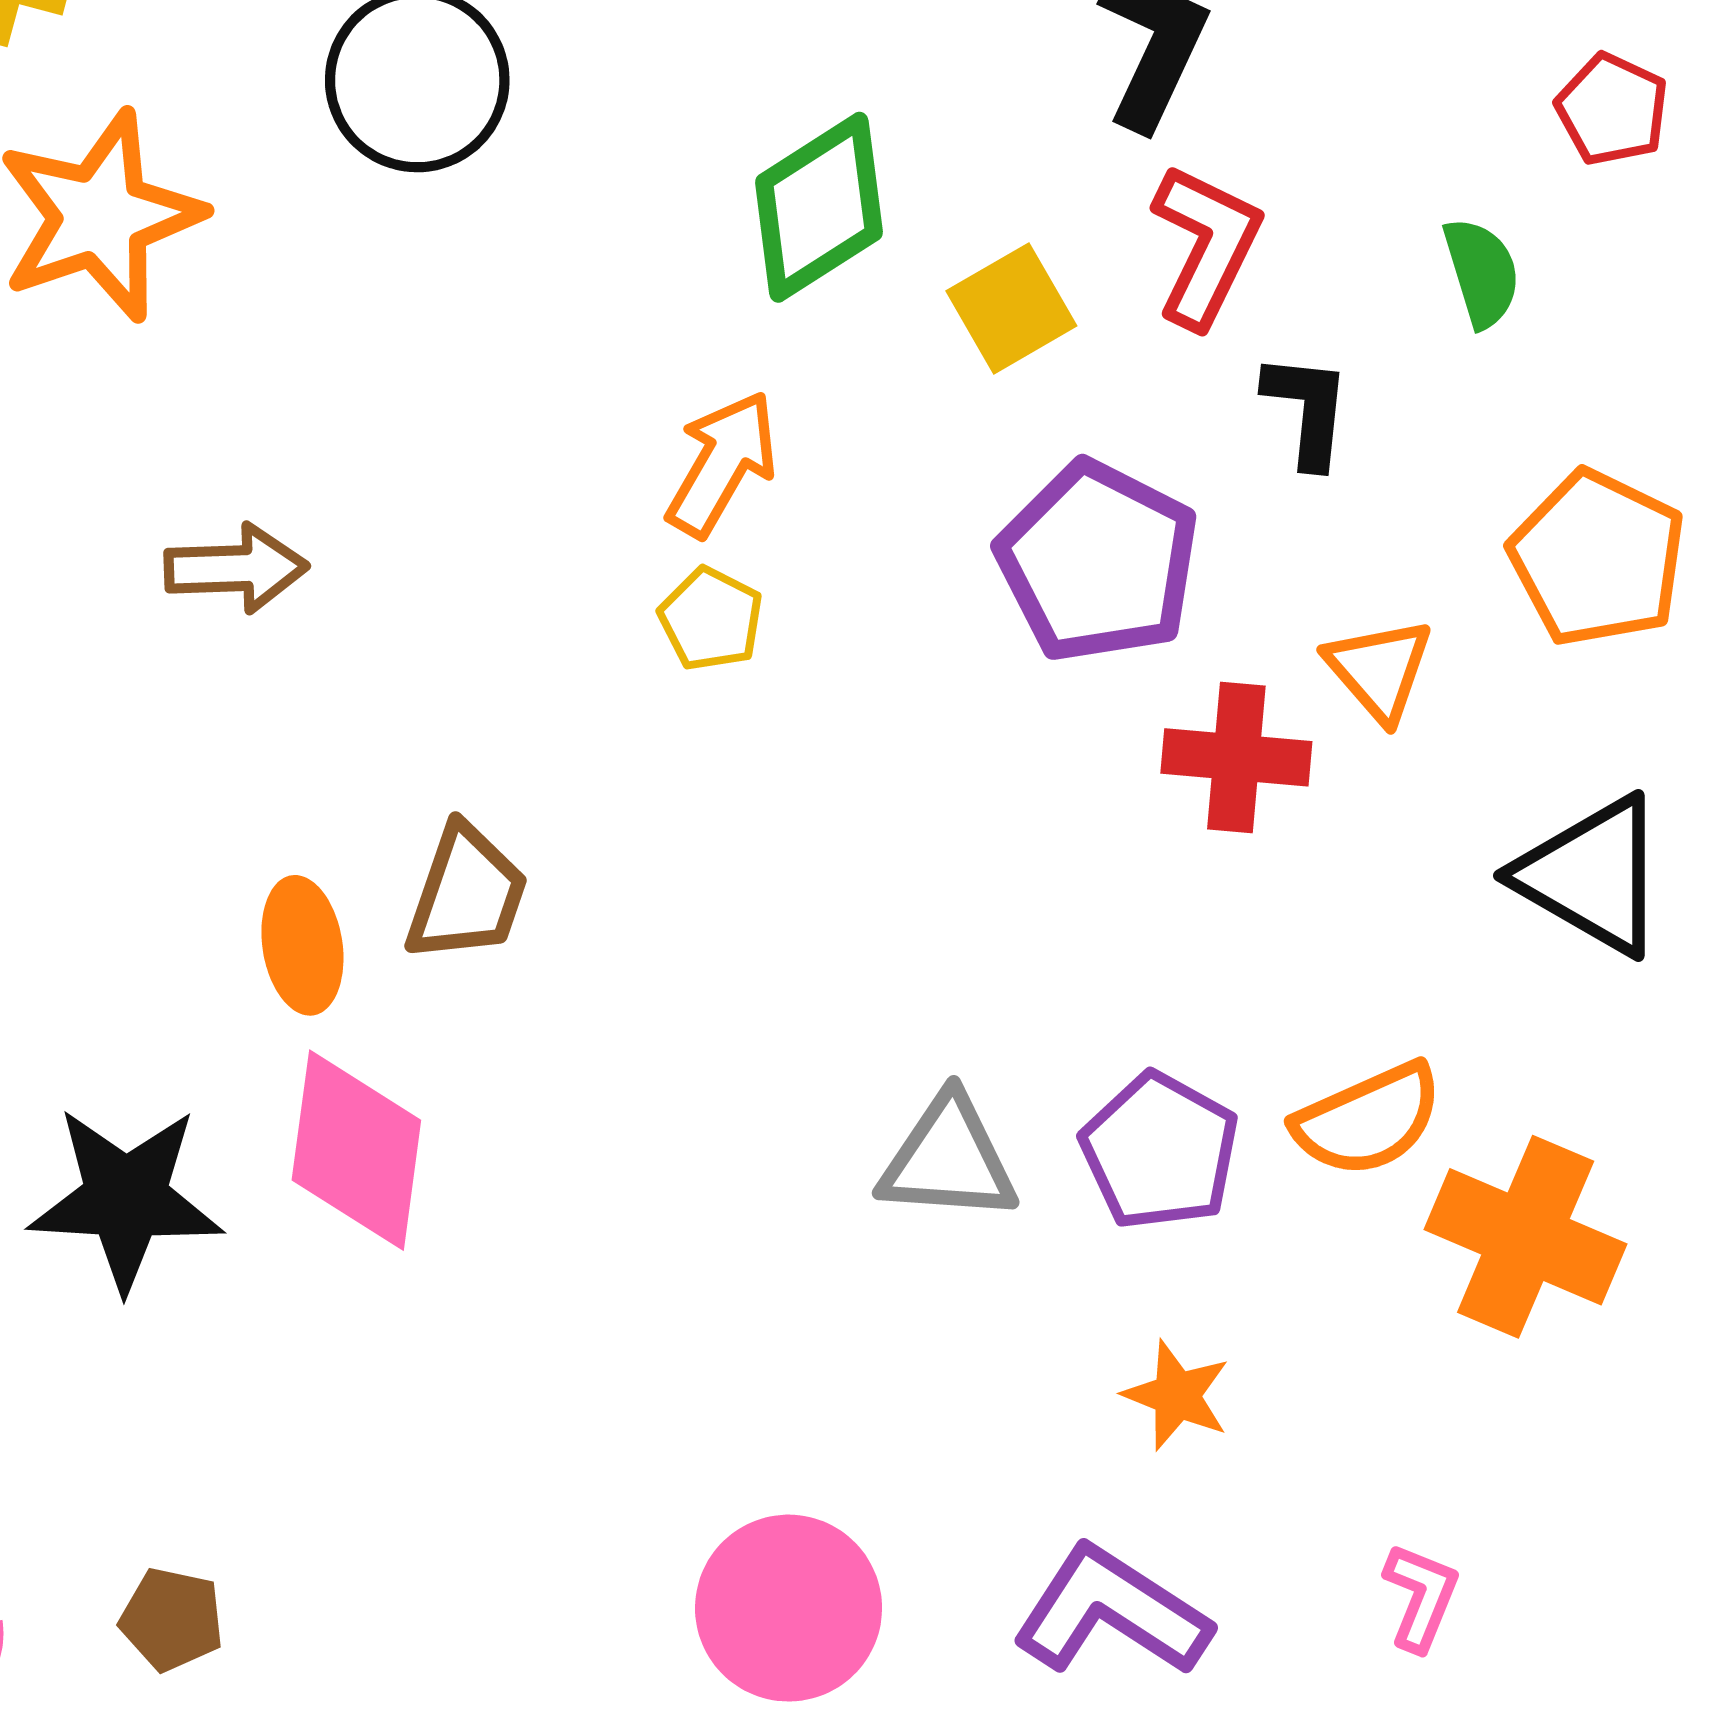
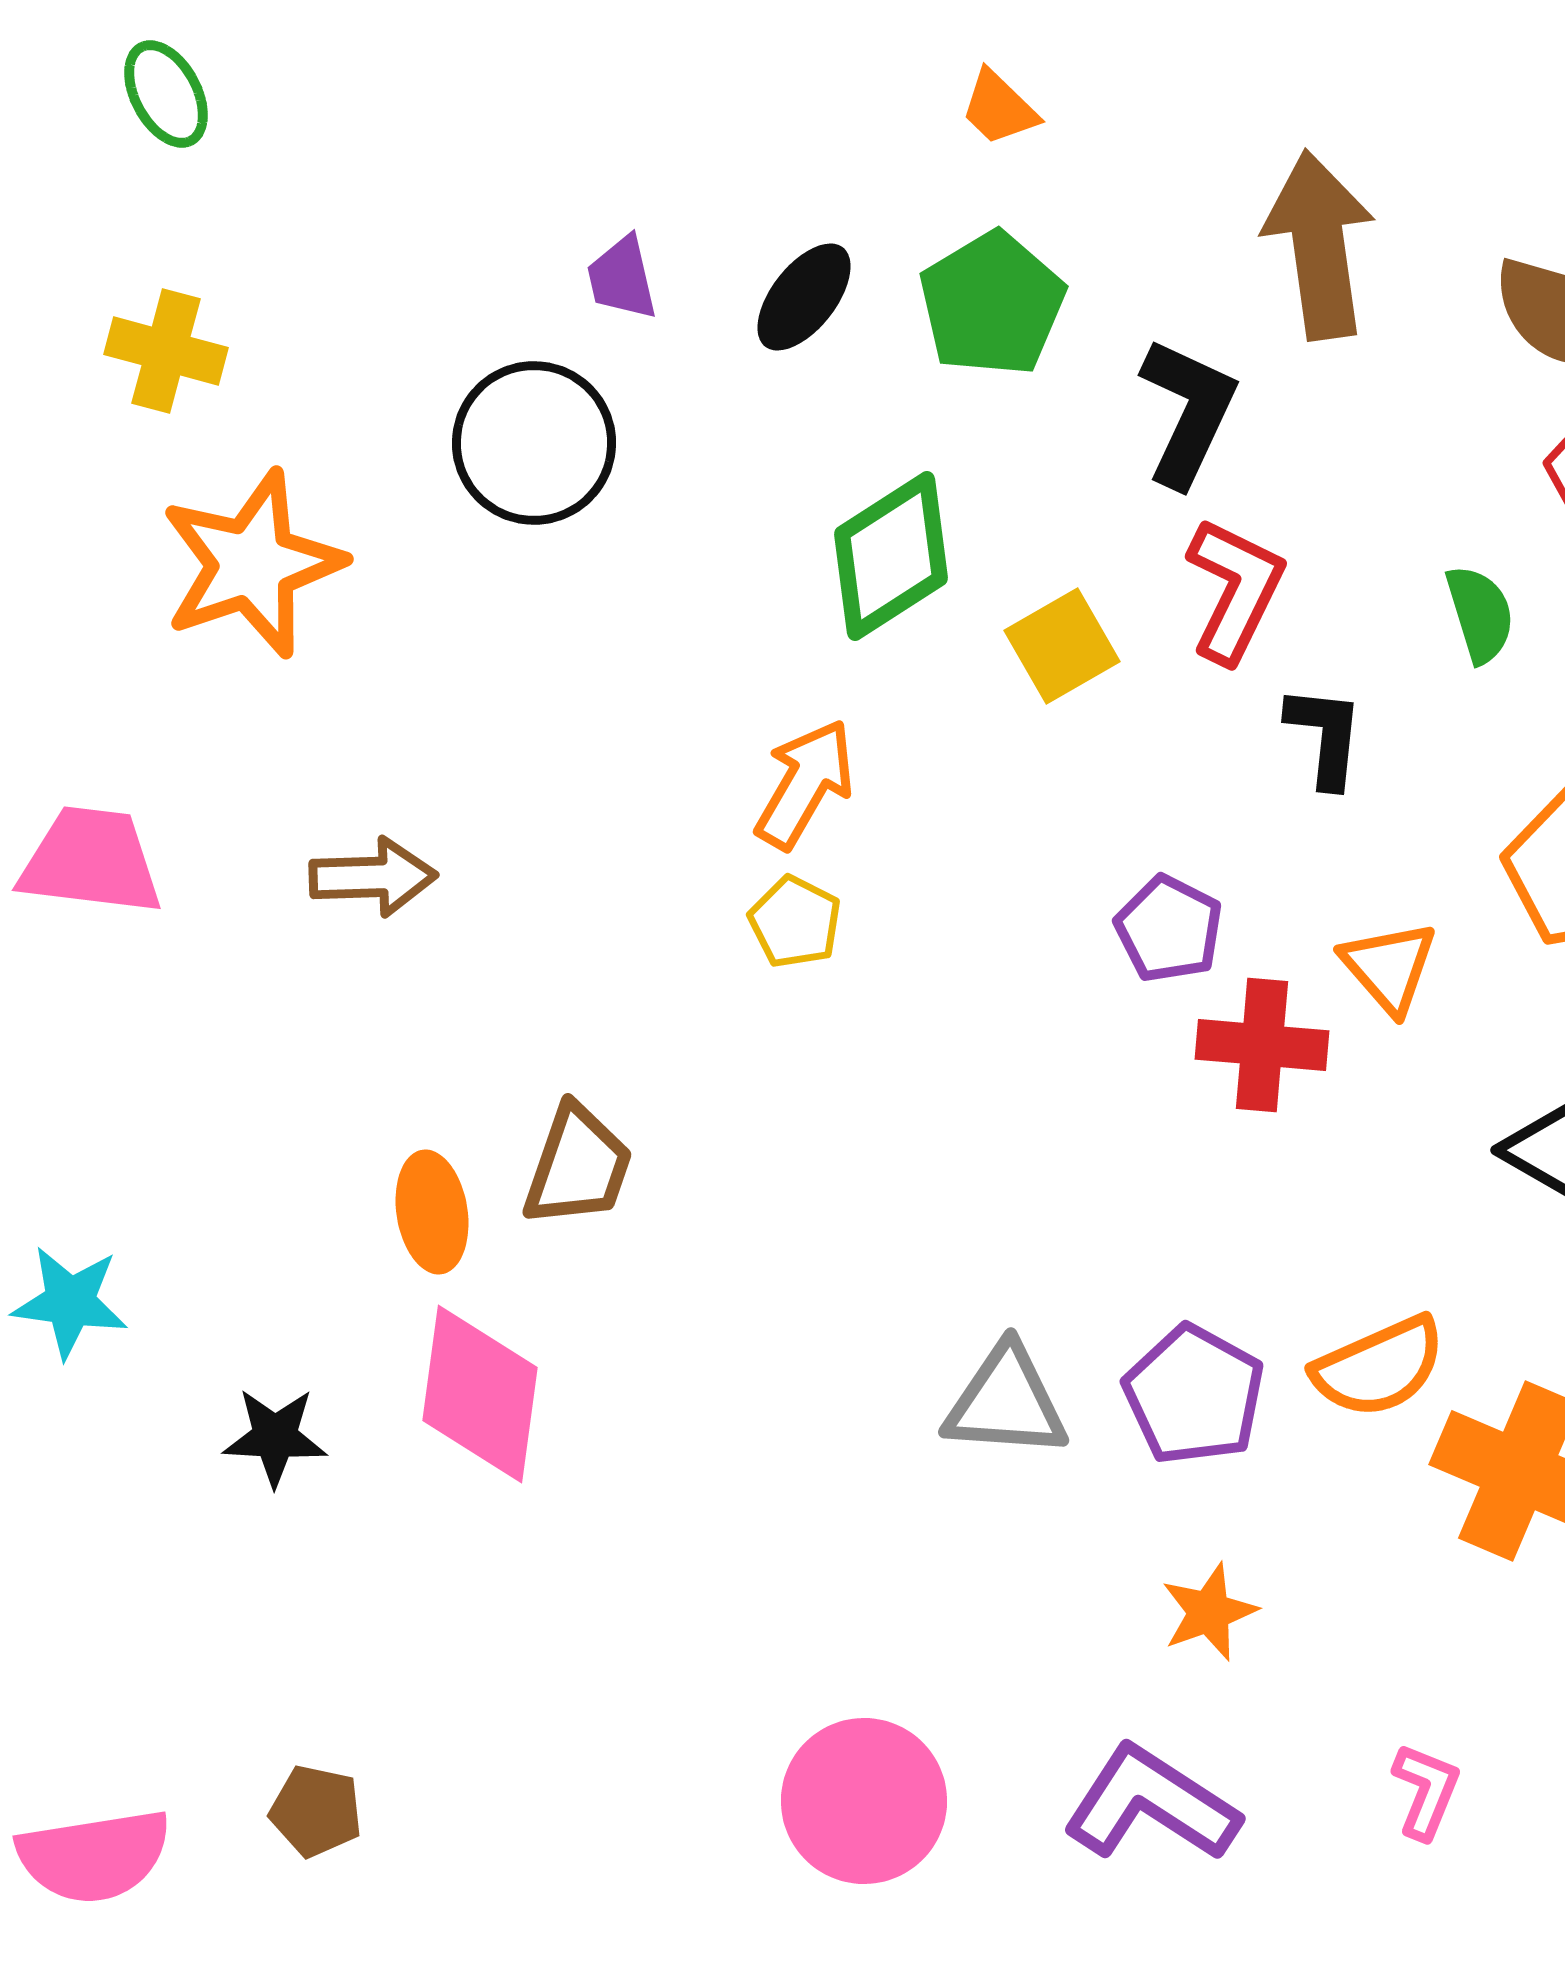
purple pentagon: (1098, 562) -> (1169, 929), moved, size x0.6
black star: (126, 1198) -> (275, 1437), size x0.6
orange star: (1177, 1395) -> (1209, 1612), turned 30

